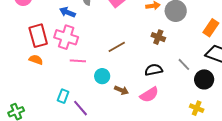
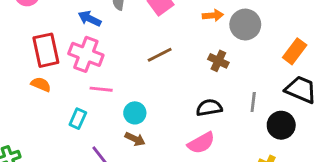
brown line: (117, 47) -> (160, 55), moved
gray line: (184, 64) -> (253, 102), turned 48
brown arrow: (121, 90) -> (135, 139), moved
cyan rectangle: (63, 96) -> (78, 119), moved

